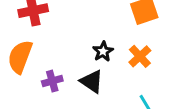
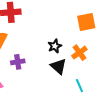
black triangle: (92, 81) -> (59, 66), moved

